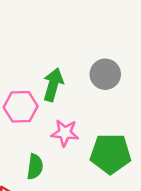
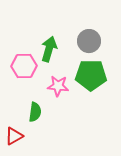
green pentagon: (110, 154) -> (91, 75), moved

